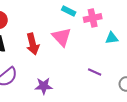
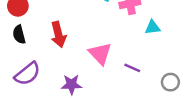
pink triangle: (62, 37) -> (100, 54), moved

